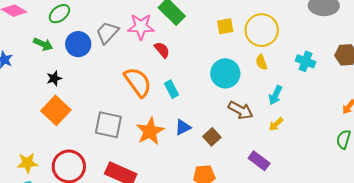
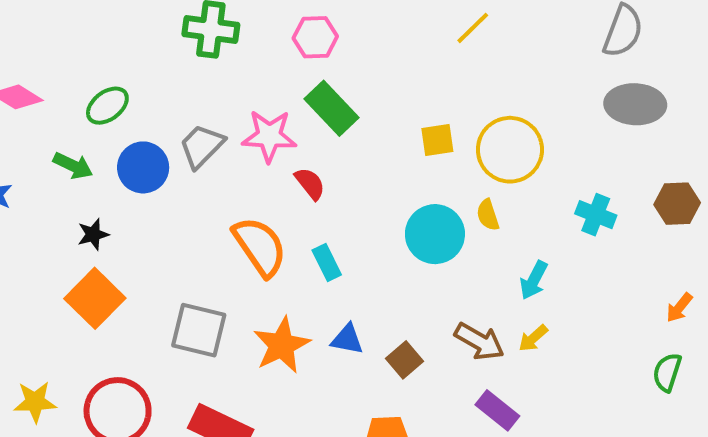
yellow semicircle: (261, 62) -> (488, 215), moved
brown arrow: (241, 110) -> (479, 341), moved
blue triangle: (183, 127) -> (347, 339), turned 36

